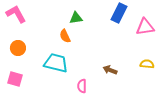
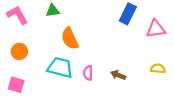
green triangle: (76, 18) -> (53, 11), moved
orange semicircle: (65, 36) -> (70, 39), size x1.5
pink semicircle: (82, 86) -> (88, 73), moved

